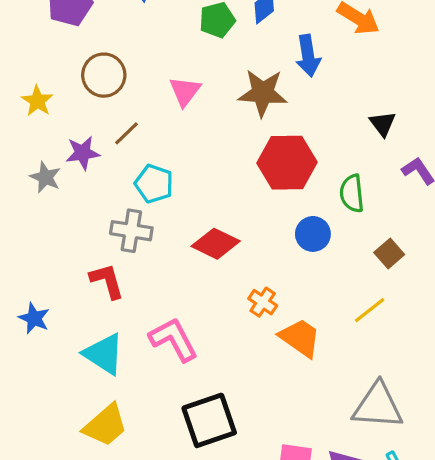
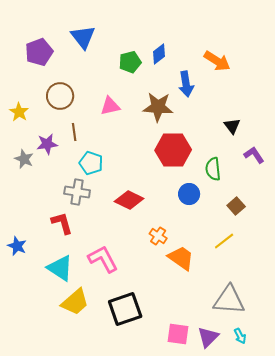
pink triangle: (185, 91) -> (110, 106), turned 40
brown line: (126, 133) -> (74, 132), turned -54
yellow trapezoid: (105, 425) -> (75, 302), moved

